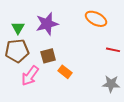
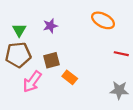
purple star: (47, 24) -> (50, 26), size x0.6

